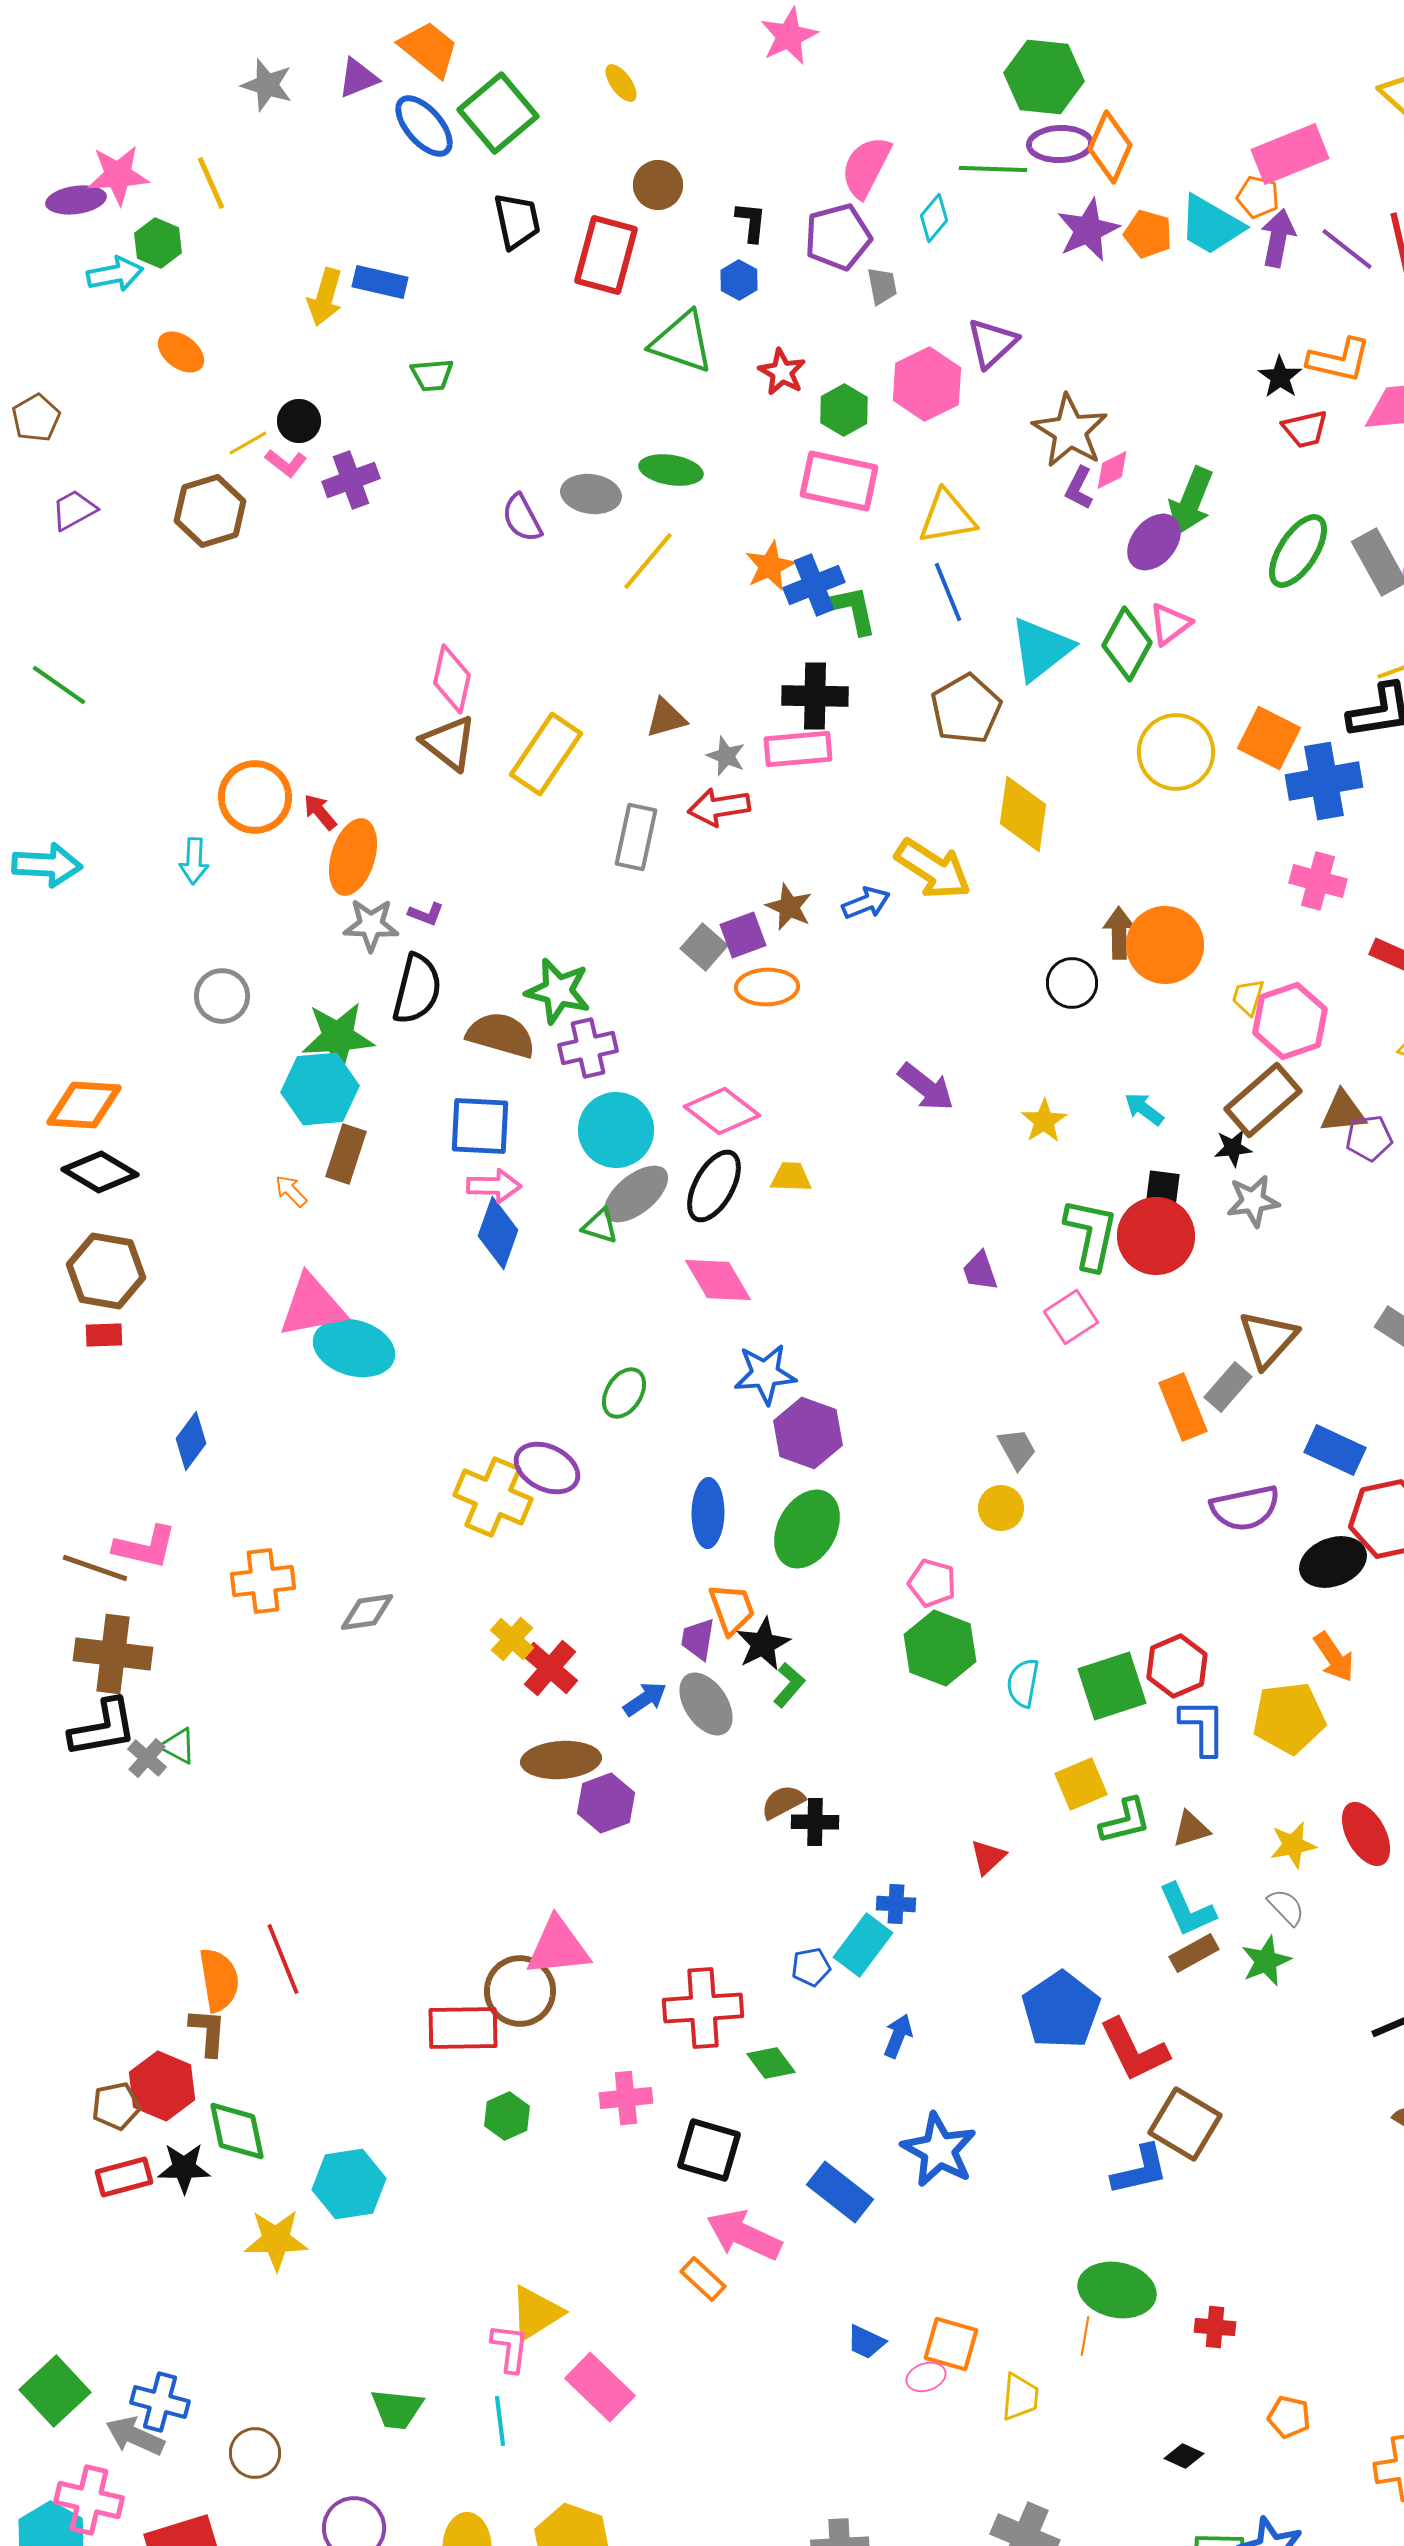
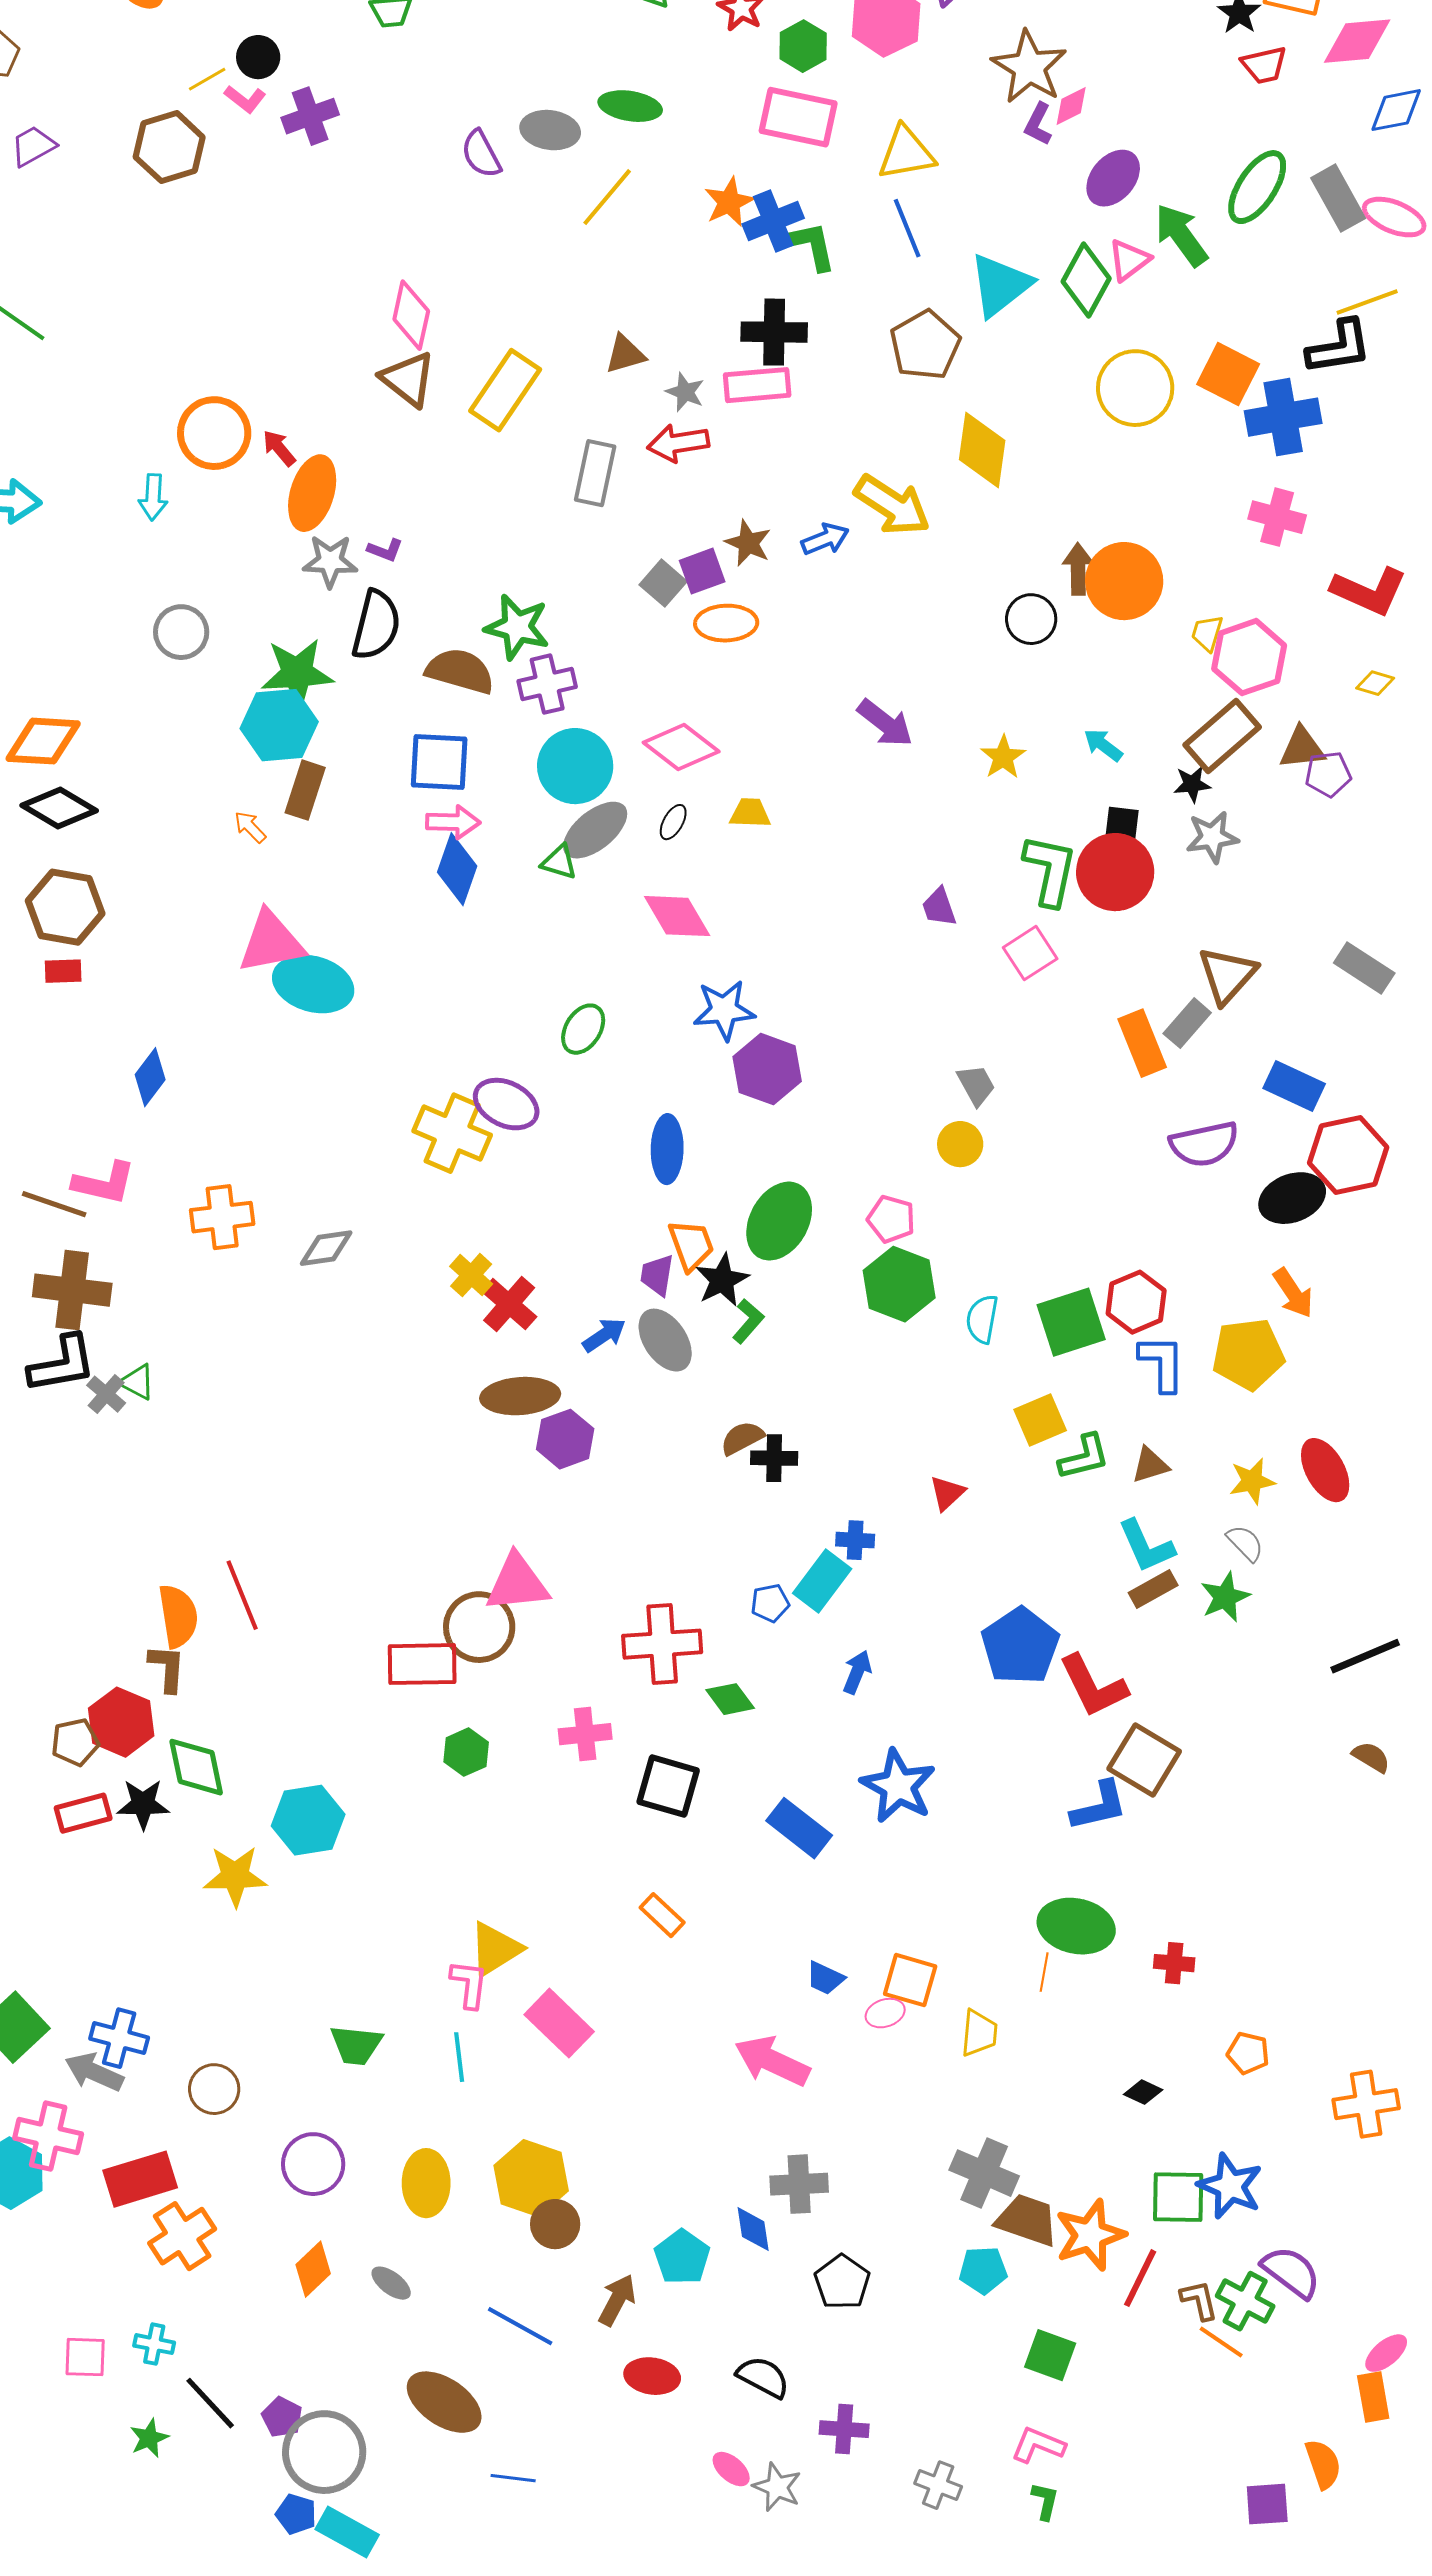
green arrow: (1191, 501) -> (1181, 235), moved, turned 122
black ellipse: (714, 1186) -> (673, 822), size x0.5
green ellipse: (807, 1529) -> (779, 1221), moved
pink arrow: (744, 2235) -> (772, 2061), moved

